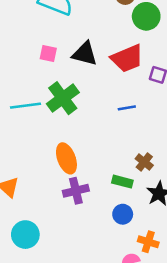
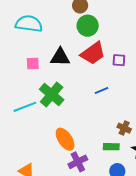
green circle: (146, 16) -> (88, 26), moved

